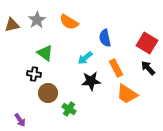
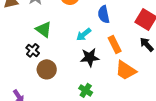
black cross: (34, 74) -> (33, 50), turned 32
green cross: (69, 109) -> (86, 90), moved

